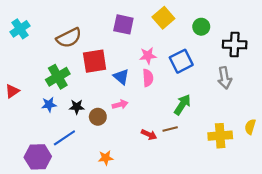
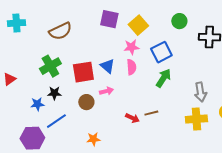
yellow square: (163, 18) -> (138, 25), moved
cyan cross: (20, 29) -> (16, 23), turned 30
red square: (95, 61) -> (83, 72), moved
gray arrow: (225, 78) -> (200, 92), moved
blue star: (49, 105) -> (37, 104), moved
green arrow: (182, 105) -> (163, 78), moved
black star: (77, 107) -> (54, 93), moved

